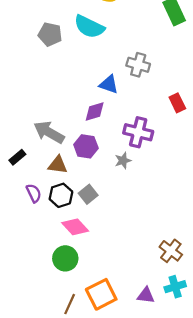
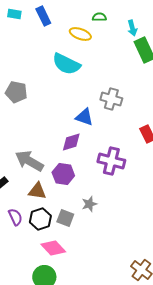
gray pentagon: (50, 34) -> (16, 92), moved
gray star: (123, 161) -> (89, 204), moved
gray square: (88, 194) -> (65, 218), turned -30

